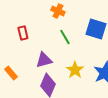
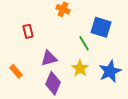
green line: (65, 37) -> (84, 43), moved

